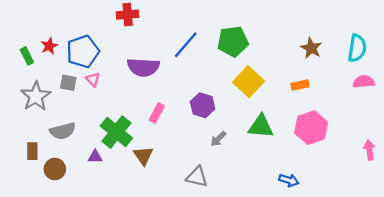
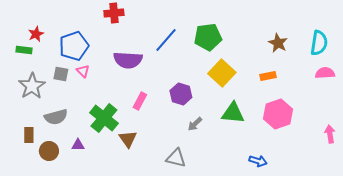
red star: (49, 46) -> (36, 34), moved
green rectangle: (27, 56) -> (24, 50), turned -56
purple triangle: (95, 157) -> (78, 145), moved

